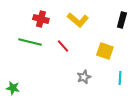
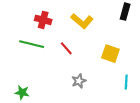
black rectangle: (122, 20) -> (125, 12), moved
gray star: (84, 77) -> (79, 81), moved
green star: (13, 88) -> (22, 93), moved

